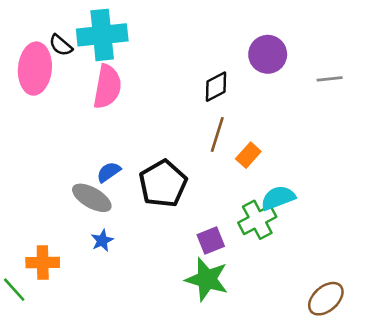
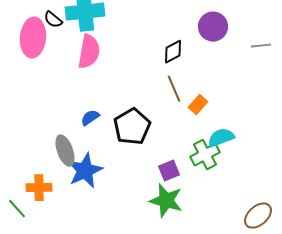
brown line: (217, 134) -> (174, 89), turned -40
gray ellipse: (92, 198) -> (65, 151), moved, turned 40
blue star: (102, 240) -> (85, 171), size x2.0

